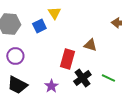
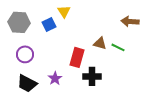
black cross: (82, 78) -> (92, 76), turned 36
green line: (108, 78) -> (118, 47), moved
purple star: (51, 86) -> (55, 78), moved

